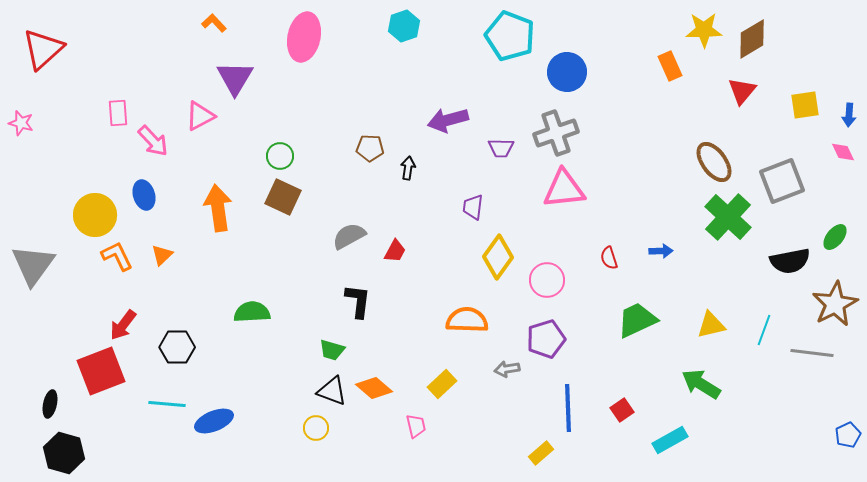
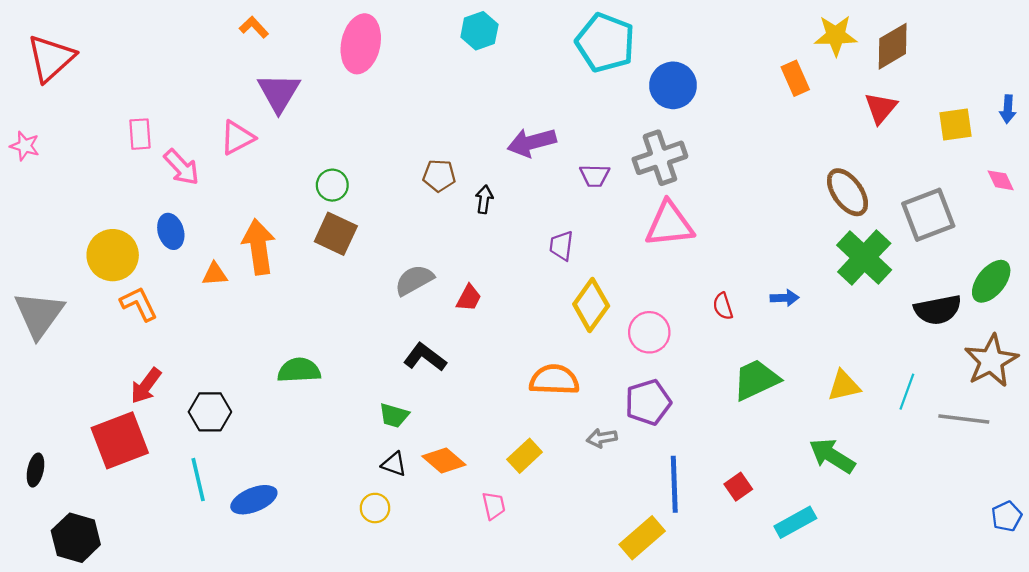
blue arrow: (849, 115) -> (1008, 109), moved
green ellipse: (835, 237) -> (991, 281), size x1.4
orange triangle: (162, 255) -> (215, 274), moved, turned 40
black L-shape: (358, 301) -> (425, 357), turned -60
black triangle: (332, 391) -> (394, 464), size x0.7
black ellipse: (50, 404) -> (35, 470), moved
cyan line: (167, 404) -> (198, 480), turned 72
yellow rectangle: (541, 453) -> (642, 538), size x1.5

